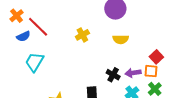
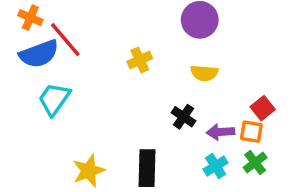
orange cross: (17, 16) -> (30, 18), turned -32
blue semicircle: (23, 36) -> (39, 54), size x1.6
black cross: (113, 75) -> (184, 117), moved

